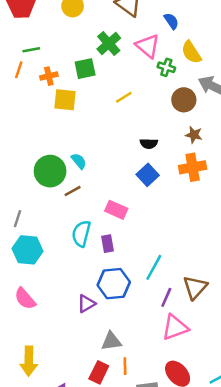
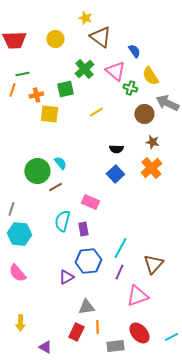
orange cross: (193, 167) -> (151, 168), turned -30
purple line: (166, 297) -> (119, 272), moved
yellow arrow: (29, 361) -> (20, 323), size x0.7

